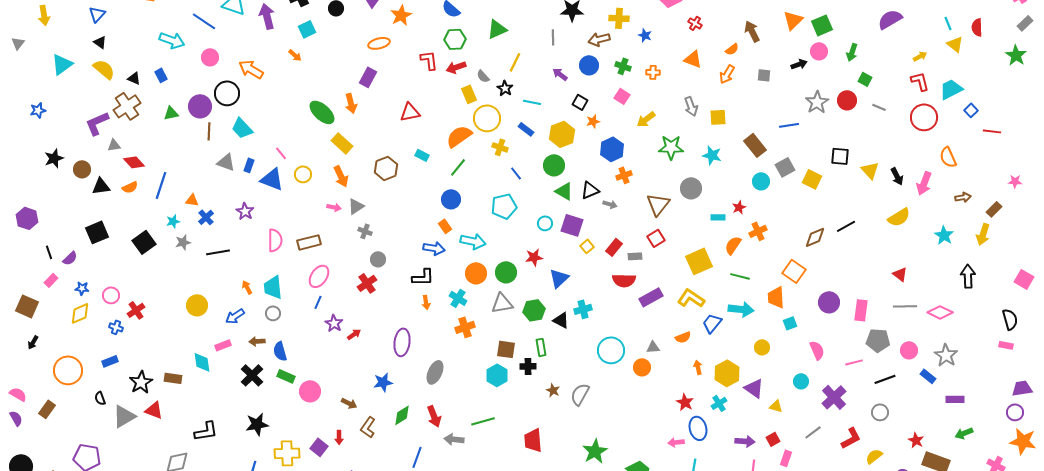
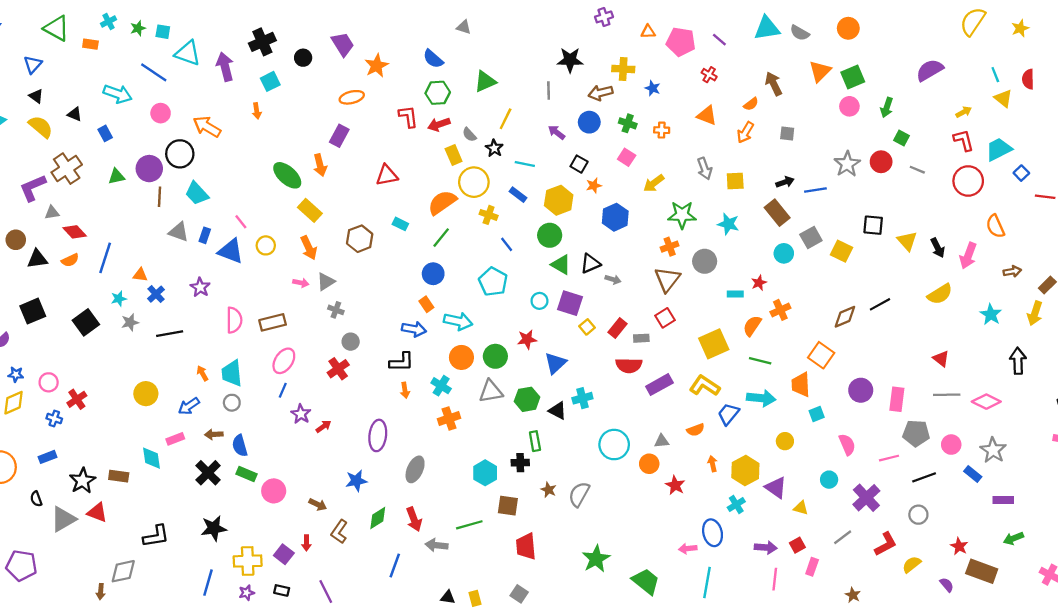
orange arrow: (295, 55) -> (257, 111), turned 40
black arrow: (799, 64) -> (785, 182), moved
black triangle: (134, 78) -> (75, 114), moved
orange cross: (624, 175) -> (670, 247), moved
cyan pentagon: (504, 206) -> (493, 282), turned -30
brown square: (506, 349) -> (508, 506), moved
red star: (685, 402) -> (675, 485), moved

